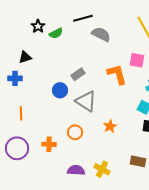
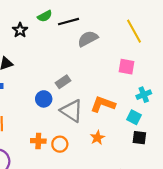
green semicircle: (56, 33) -> (45, 16), moved
gray semicircle: (101, 34) -> (88, 39), turned -54
orange L-shape: (117, 74) -> (103, 104), moved, turned -55
orange cross: (49, 144) -> (38, 141), moved

